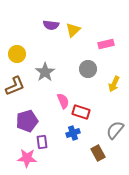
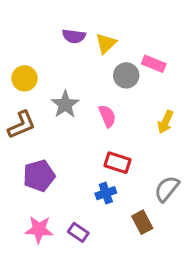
pink rectangle: (106, 44) -> (154, 64), turned 35
gray circle: (88, 69) -> (126, 75), moved
pink semicircle: (63, 101) -> (107, 116), moved
purple rectangle: (42, 142) -> (78, 232), moved, turned -48

